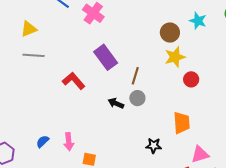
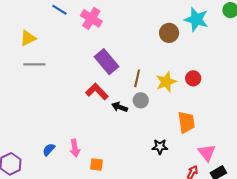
cyan star: (198, 21) -> (196, 19), size x1.4
yellow star: (175, 57) -> (166, 82), moved
red L-shape: (74, 81) -> (97, 92), moved
pink triangle: (200, 154) -> (207, 153), turned -48

